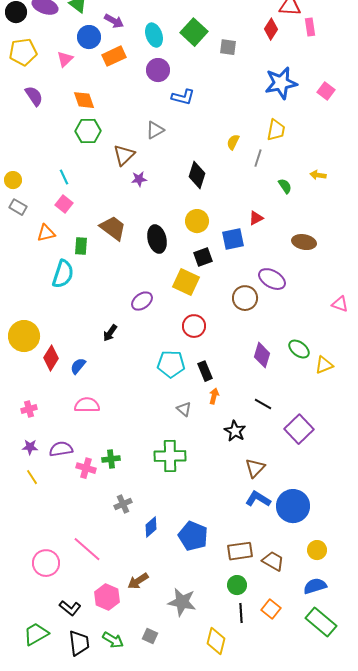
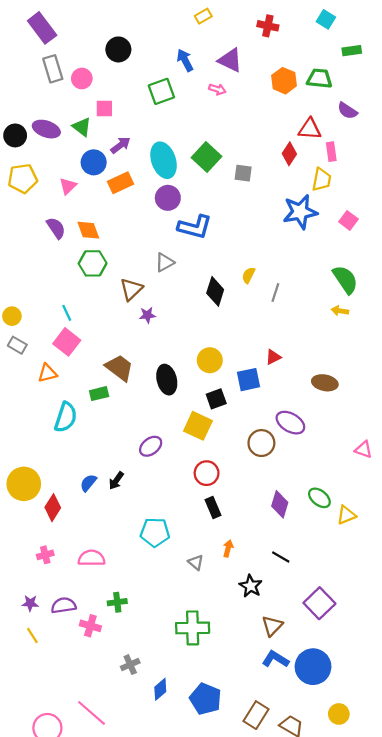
purple arrow: (114, 21) -> (121, 145), turned -66
cyan ellipse: (154, 35) -> (164, 160), size x1.4
purple semicircle: (34, 96) -> (56, 228), moved
blue L-shape: (183, 97) -> (195, 227), size x1.4
yellow trapezoid: (276, 130) -> (322, 180), moved
black diamond: (197, 175) -> (215, 291), moved
green semicircle: (285, 186) -> (345, 280), moved, size x1.8
pink square: (64, 204) -> (67, 342), size x1.4
green rectangle: (81, 246) -> (99, 394), moved, turned 72
cyan pentagon: (171, 364) -> (155, 532), moved
blue semicircle: (78, 366) -> (88, 483), moved
black rectangle: (205, 371) -> (213, 508), moved
pink cross: (29, 409) -> (45, 555), moved
purple square: (299, 429) -> (319, 603), moved
green cross: (170, 456) -> (193, 628), moved
green cross: (111, 459) -> (117, 602), moved
brown rectangle: (240, 551) -> (256, 715), turned -50

